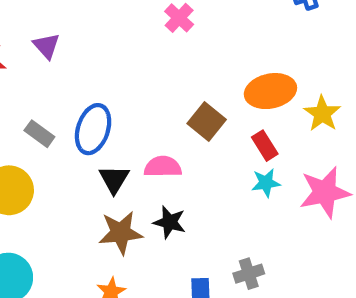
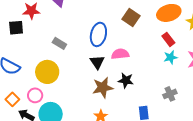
brown square: (207, 121) -> (131, 18), moved
blue ellipse: (93, 129) -> (98, 34), moved
gray cross: (249, 274) -> (170, 94), moved

